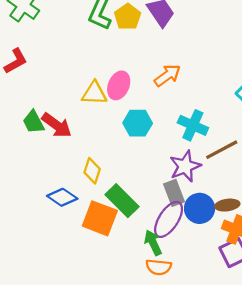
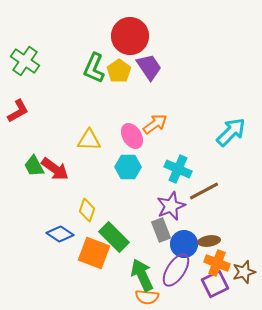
pink ellipse: (119, 85) -> (132, 136), moved, turned -55
purple ellipse: (169, 219) -> (176, 270), moved
green arrow: (153, 243) -> (142, 275), size x1.4

